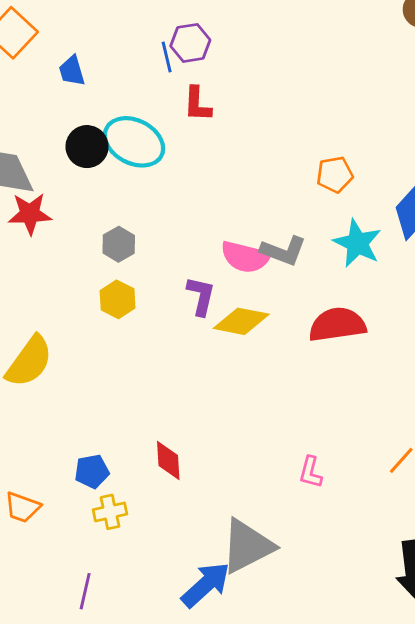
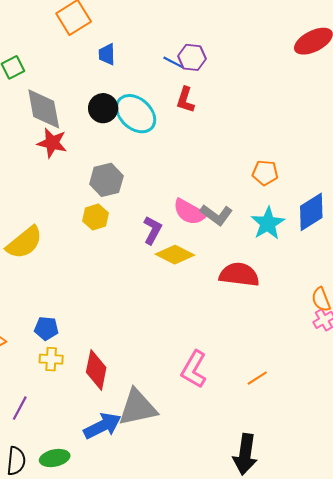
blue line: (167, 57) -> (173, 62), turned -65
gray hexagon: (119, 244) -> (106, 180), size x1.4
red diamond: (168, 461) -> (96, 370), moved, size x1.4
pink L-shape: (311, 472) -> (194, 369), size x1.6

